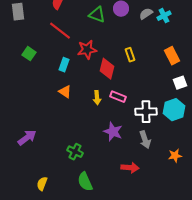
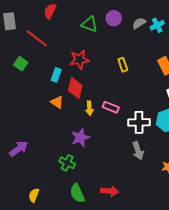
red line: (60, 31) -> (37, 38), moved
red diamond: (107, 69) -> (75, 88), moved
purple star: (113, 132) -> (80, 138), moved, turned 30
red arrow: (130, 168) -> (110, 191), moved

